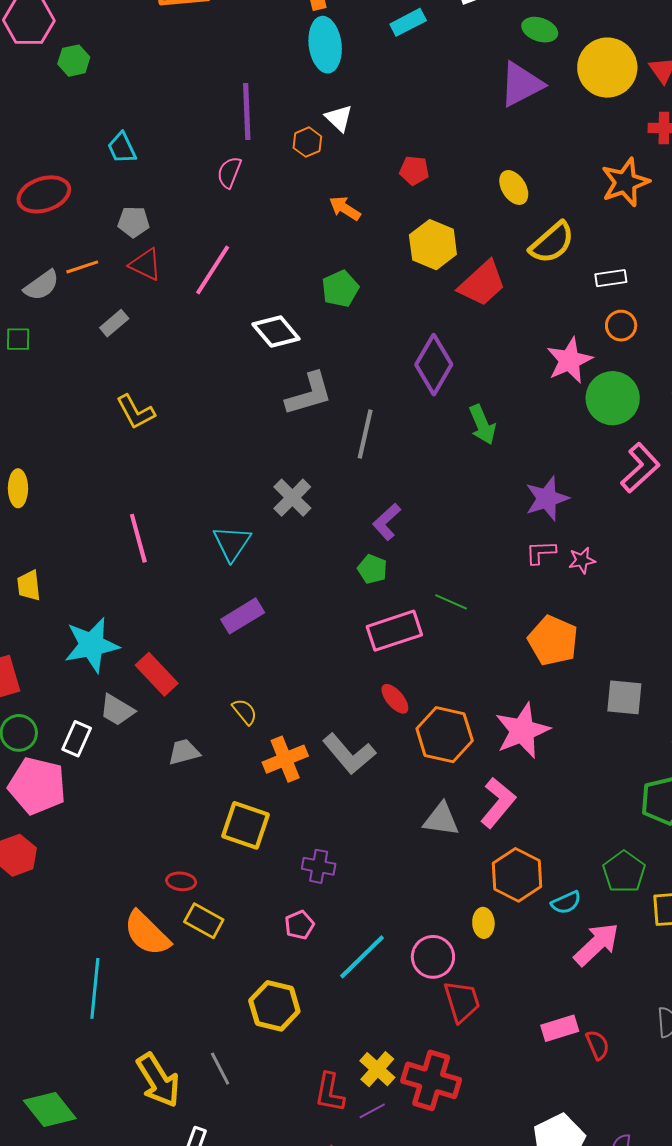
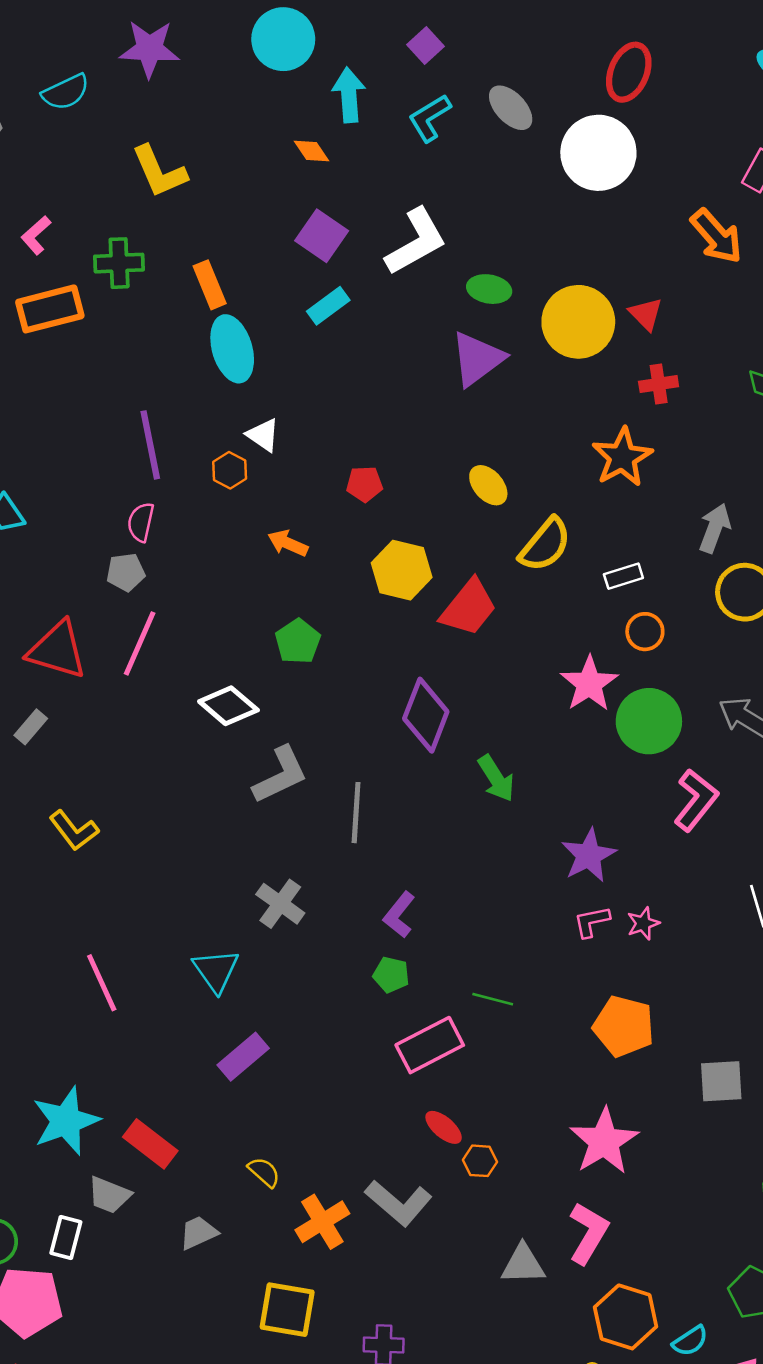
gray pentagon: (134, 222) -> (126, 572), moved
red triangle: (146, 265) -> (57, 650), size x1.5
orange hexagon: (445, 735) -> (480, 1161), moved, size x0.5

